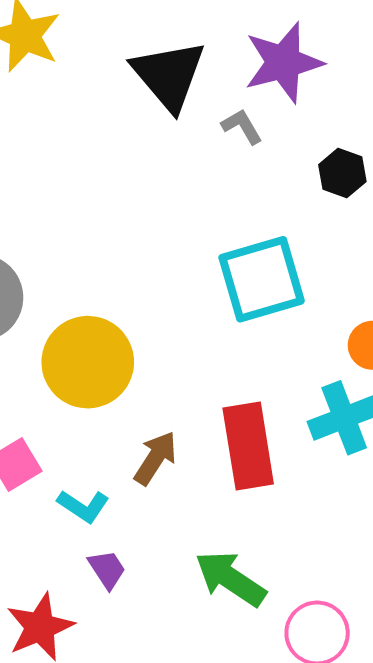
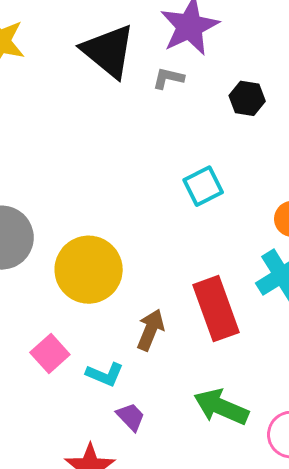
gray L-shape: (242, 126) -> (168, 78), turned -36
cyan square: (262, 279) -> (203, 186), size x0.6

